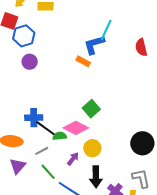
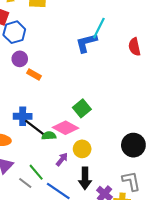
orange rectangle: (83, 61) -> (34, 74), moved
gray line: (42, 151) -> (25, 183), moved, turned 64

